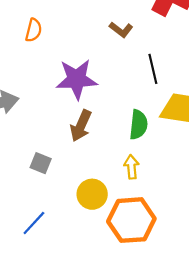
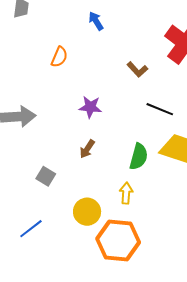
black line: (153, 69) -> (160, 109), turned -64
purple star: (77, 79) -> (90, 107), size x0.6
brown arrow: (81, 126) -> (87, 149), size x0.7

